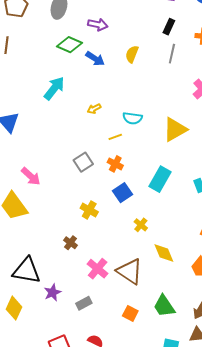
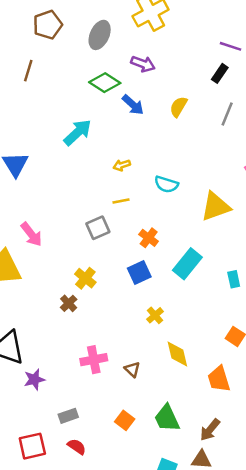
black rectangle: (169, 27) -> (220, 73), moved
yellow line: (115, 137) -> (121, 201), moved
orange cross: (115, 164) -> (149, 238), moved
yellow cross: (89, 210) -> (85, 278), moved
brown cross: (70, 243) -> (69, 303), moved
pink cross: (98, 269) -> (94, 360), turned 30
brown triangle: (130, 271) -> (132, 369), size x0.5
gray rectangle: (84, 303) -> (68, 416), moved

